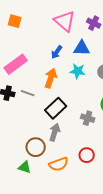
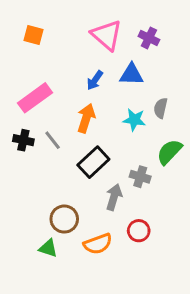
cyan star: (78, 71) -> (134, 120), moved
gray line: (28, 93) -> (53, 140), turned 32
gray arrow: (55, 132) -> (114, 197), moved

